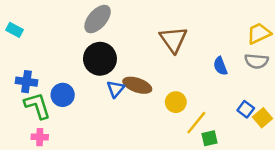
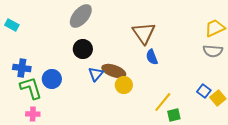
black circle: (100, 59) -> (83, 49), size x0.7
blue semicircle: (220, 66) -> (152, 57), moved
yellow circle: (176, 102) -> (124, 85), moved

